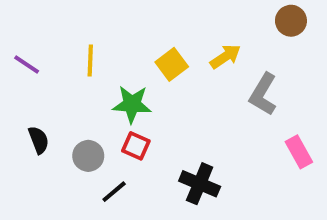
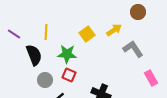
brown circle: (291, 21) -> (138, 12), moved
gray L-shape: (263, 94) -> (133, 49), turned 115
black semicircle: (39, 140) -> (34, 55), moved, size x1.5

